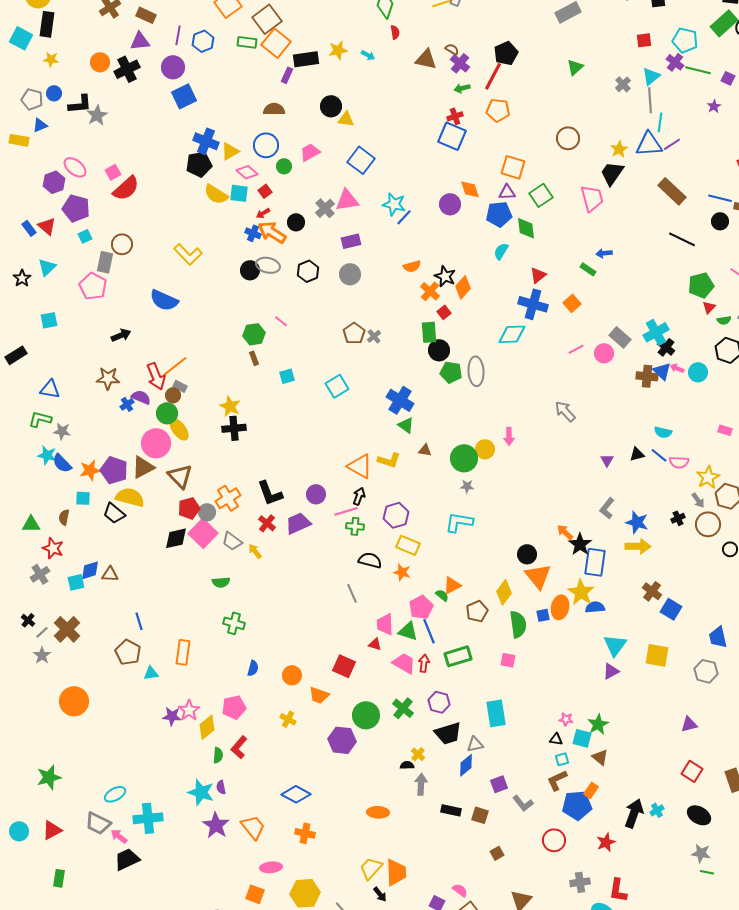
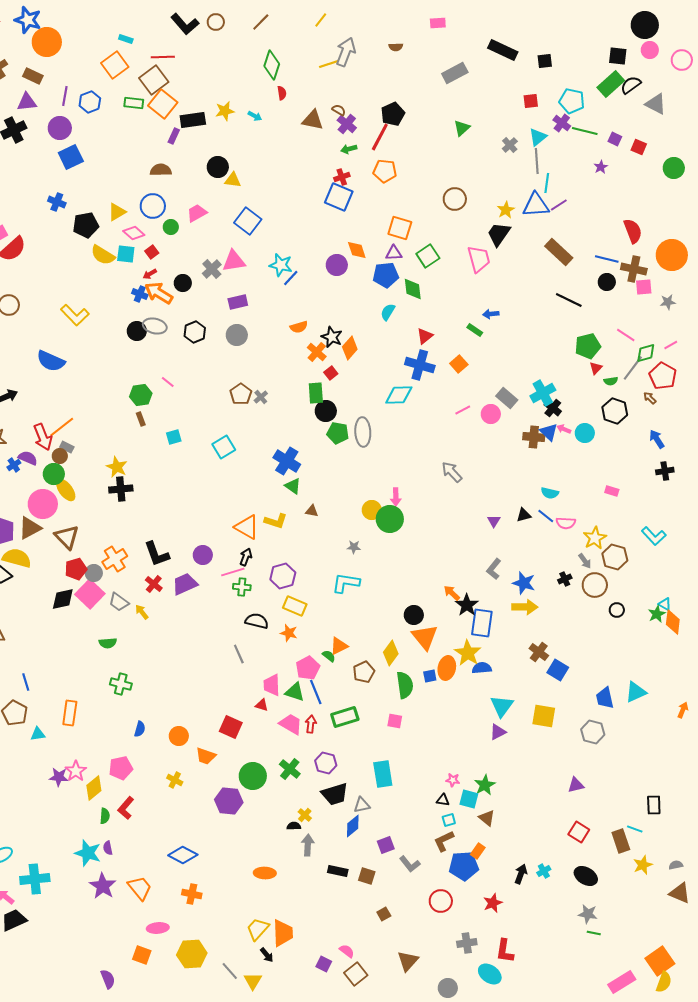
blue cross: (206, 141) -> (57, 202), moved, size x0.7
green circle: (464, 458) -> (390, 519), moved
black arrow: (634, 813) -> (521, 874), size x0.7

